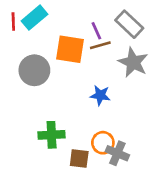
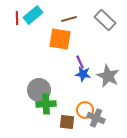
purple line: (96, 31) -> (80, 62), moved
brown line: (100, 45) -> (69, 19), moved
gray star: (133, 62) -> (108, 76), moved
gray circle: (34, 70) -> (39, 90), moved

